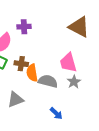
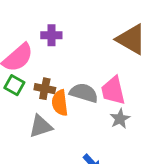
gray semicircle: (48, 81) -> (84, 93), moved
gray triangle: (16, 100) -> (41, 126), moved

